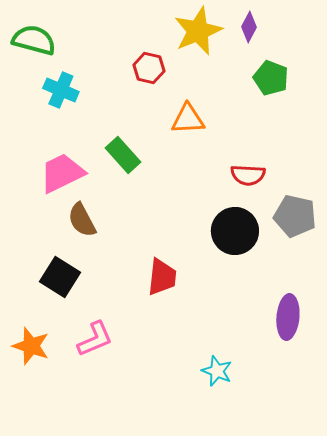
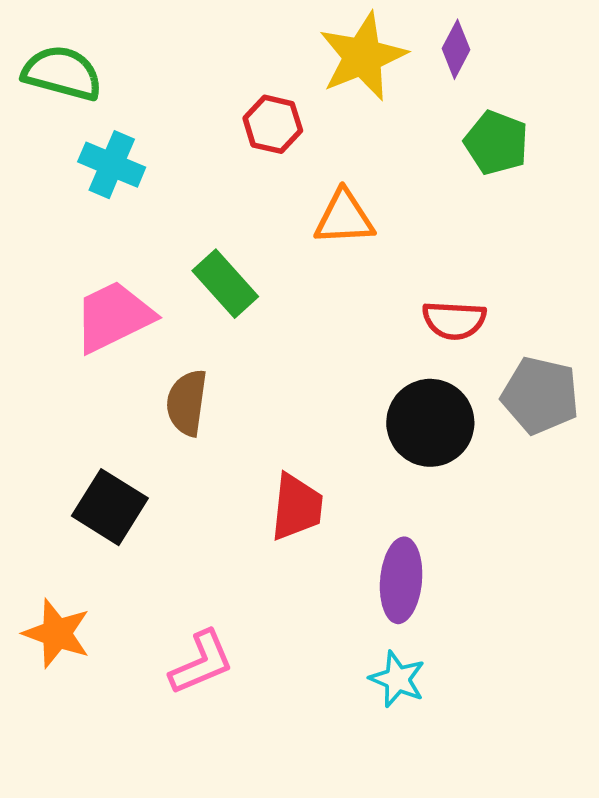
brown semicircle: (82, 220) -> (187, 403), moved, turned 36
purple ellipse: (288, 317) -> (401, 580), moved
pink L-shape: (95, 339) -> (201, 663), moved

